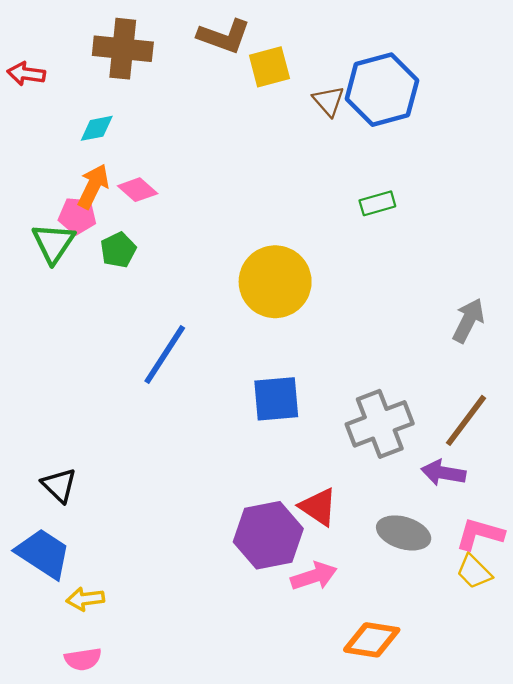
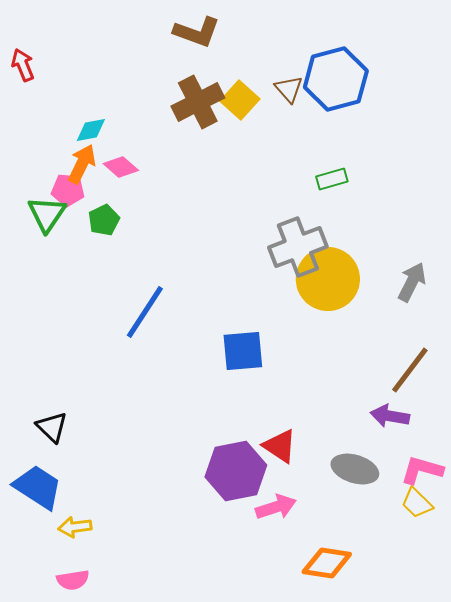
brown cross: (123, 49) -> (198, 102), moved, turned -33
yellow square: (269, 67) -> (240, 100), moved, turned -33
red arrow: (26, 74) -> (23, 65), turned 60
cyan diamond: (97, 128) -> (91, 130), moved
yellow circle: (275, 282) -> (328, 279), moved
gray cross: (380, 424) -> (298, 247), moved

